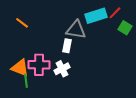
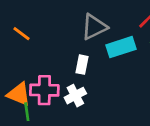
cyan rectangle: (96, 16) -> (121, 47), moved
gray triangle: (76, 30) -> (94, 27), moved, turned -35

